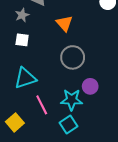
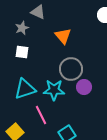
purple circle: (90, 86) -> (84, 87), moved
cyan star: (72, 100) -> (54, 90), moved

